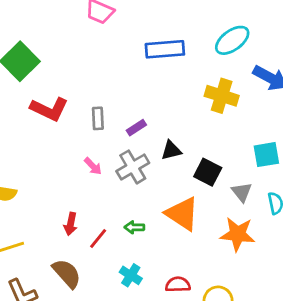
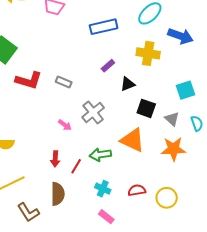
gray rectangle: (98, 118) -> (64, 82), turned -56
purple rectangle: (136, 128) -> (108, 66), moved
black triangle: (171, 150) -> (128, 84), moved
pink arrow: (93, 166) -> (65, 125), moved
green arrow: (134, 227) -> (100, 155), size x1.5
brown semicircle: (67, 273) -> (58, 194), turned 50

